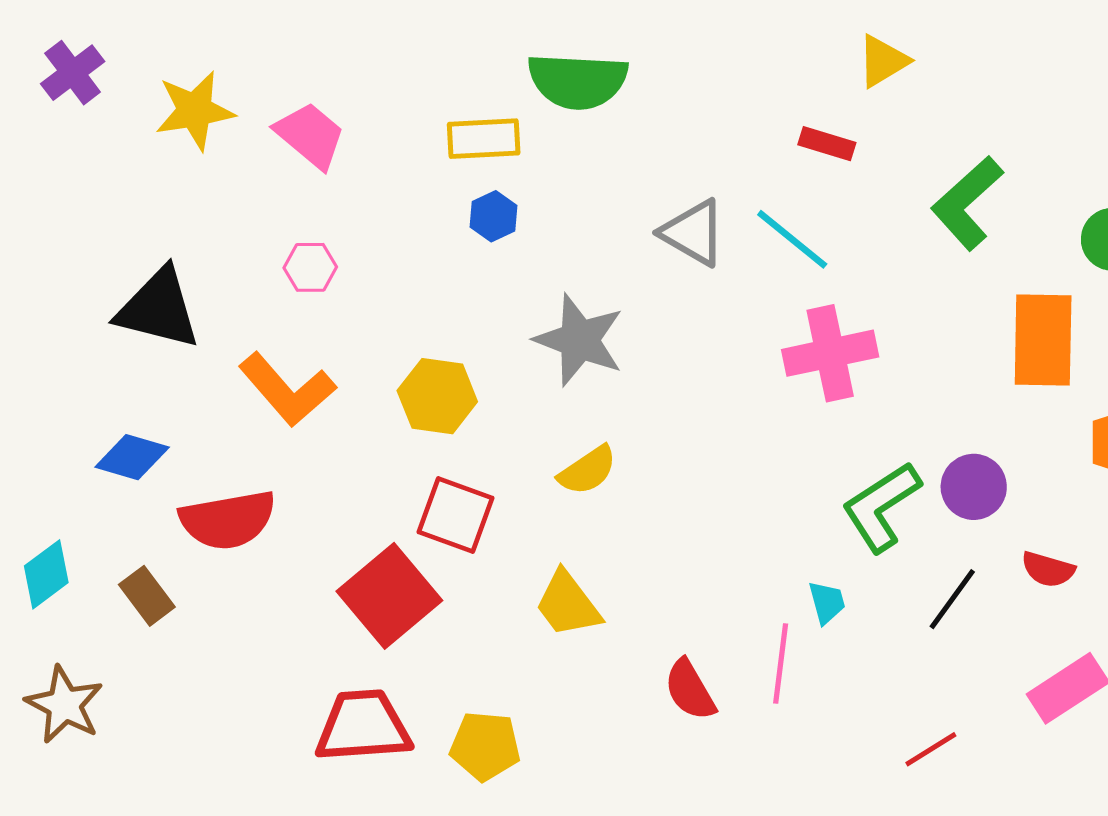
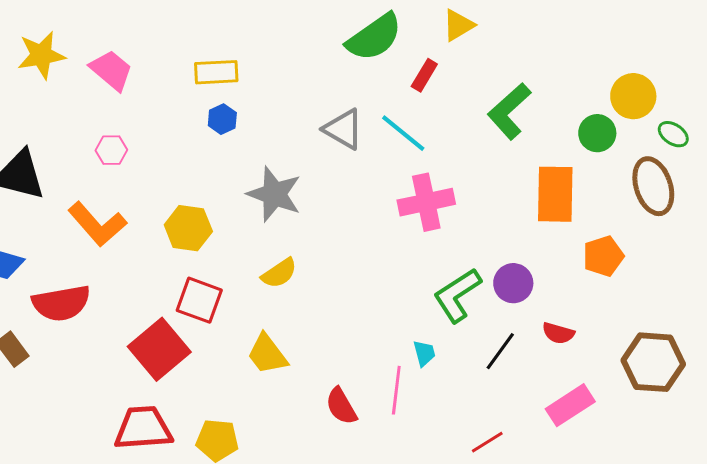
green semicircle: (578, 81) -> (374, 37), moved, turned -38
red rectangle: (827, 144) -> (424, 75), turned -76

